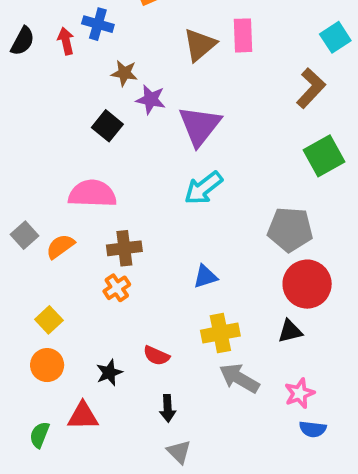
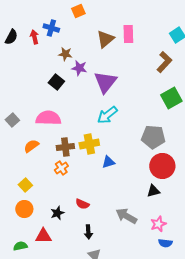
gray square: (24, 235) -> (12, 120), moved
yellow cross: (220, 333) -> (89, 144), moved
green semicircle: (40, 435) -> (20, 246), turned 56

